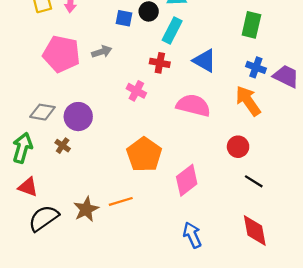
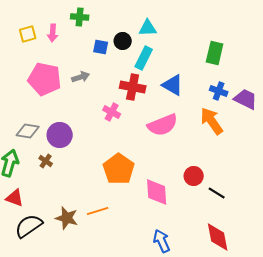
red cross: (160, 63) -> (133, 87), size x1.4
pink semicircle: (193, 105) -> (163, 125), turned 144
red circle: (238, 147) -> (194, 176), moved
pink diamond: (187, 180) -> (157, 192), turned -56
brown star: (86, 209) -> (67, 218), turned -30

